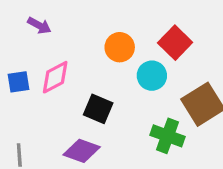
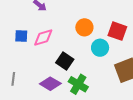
red square: (175, 43) -> (117, 31), turned -36
green cross: (167, 136) -> (78, 84), moved

